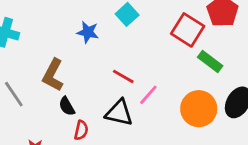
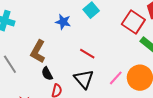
pink line: (148, 95) -> (116, 78), moved
black triangle: (119, 113) -> (84, 79), turned 35

